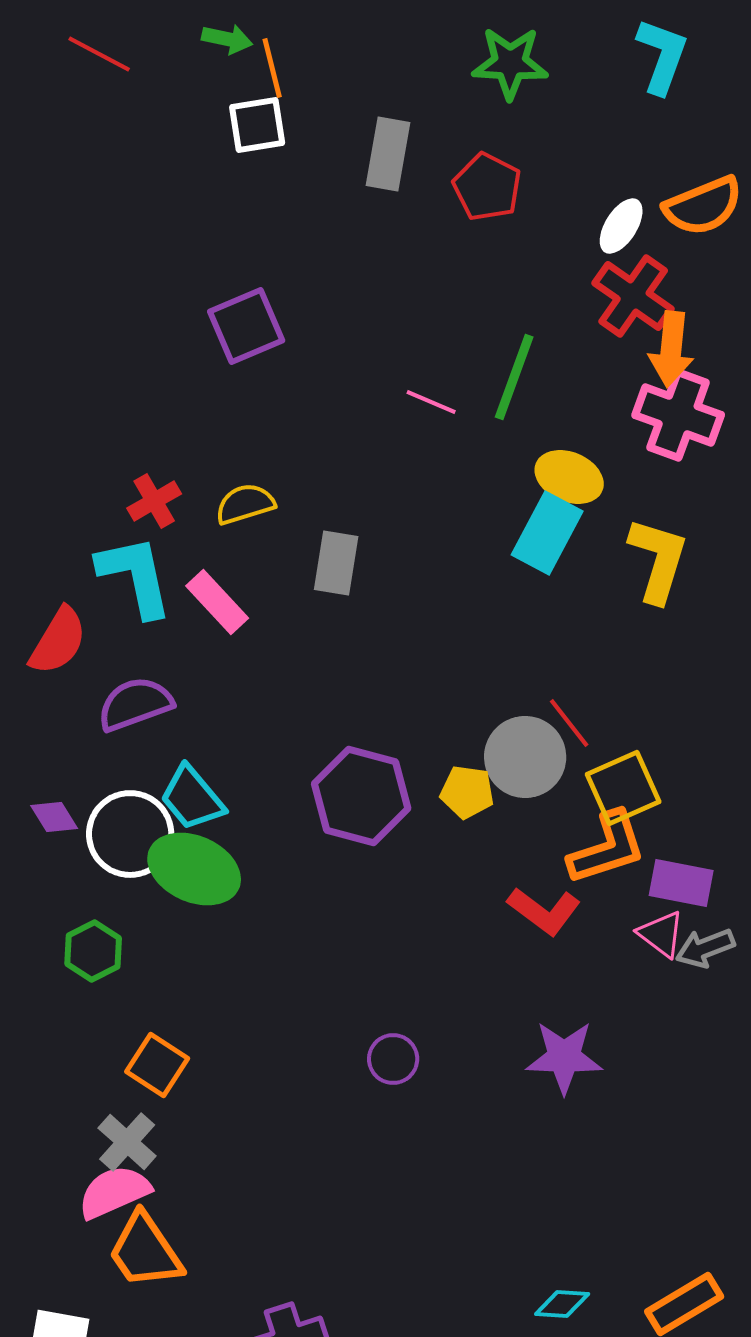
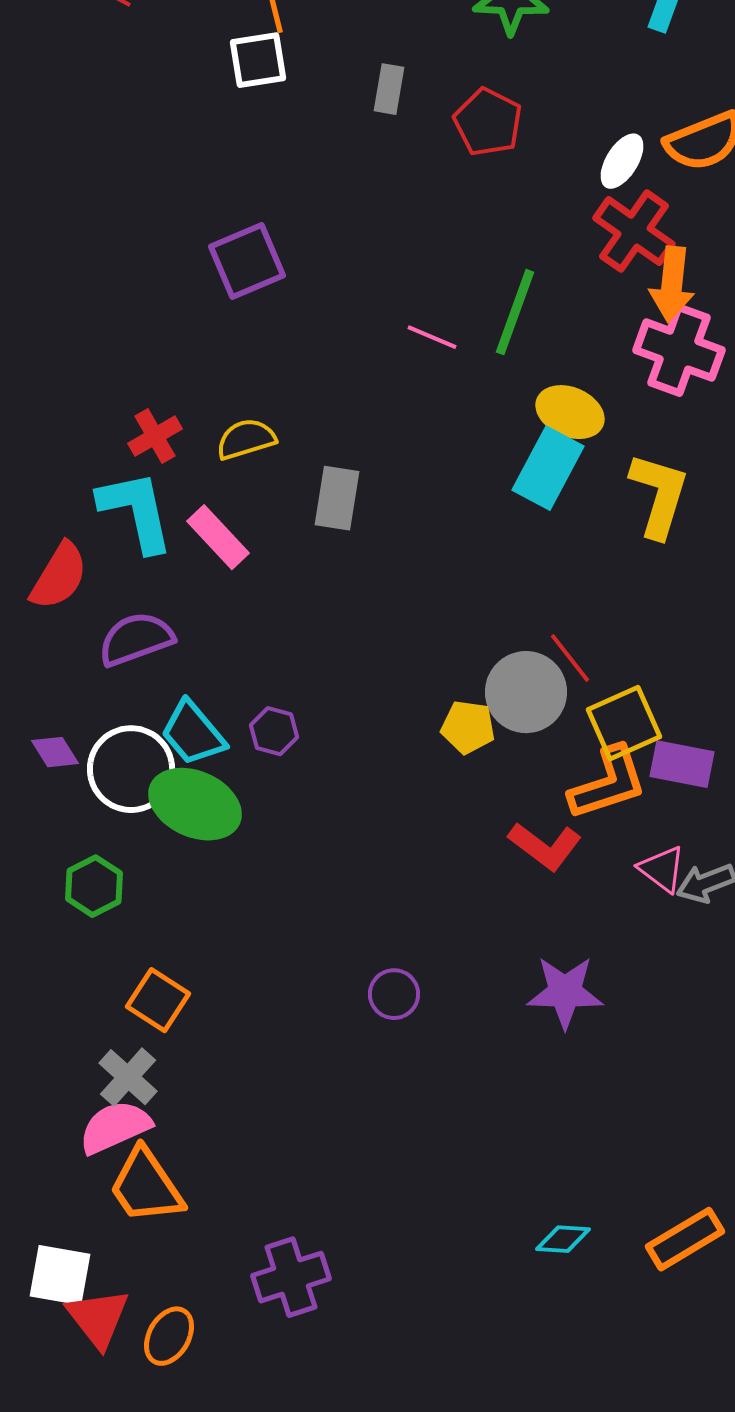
gray rectangle: (388, 154) -> (389, 89), size x0.7
purple hexagon: (361, 796) -> (274, 731), moved, size x0.5
purple rectangle: (681, 883) -> (682, 764), moved

